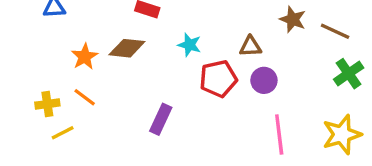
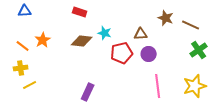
brown diamond: (127, 48) -> (82, 41), moved
orange line: (85, 97) -> (23, 46), moved
purple rectangle: (161, 119) -> (88, 92), moved

